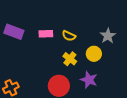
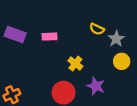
yellow semicircle: (69, 36) -> (97, 29), moved
yellow circle: (94, 54) -> (122, 61), moved

